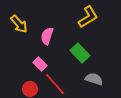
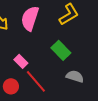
pink semicircle: (47, 36) -> (30, 18), moved, size x1.4

